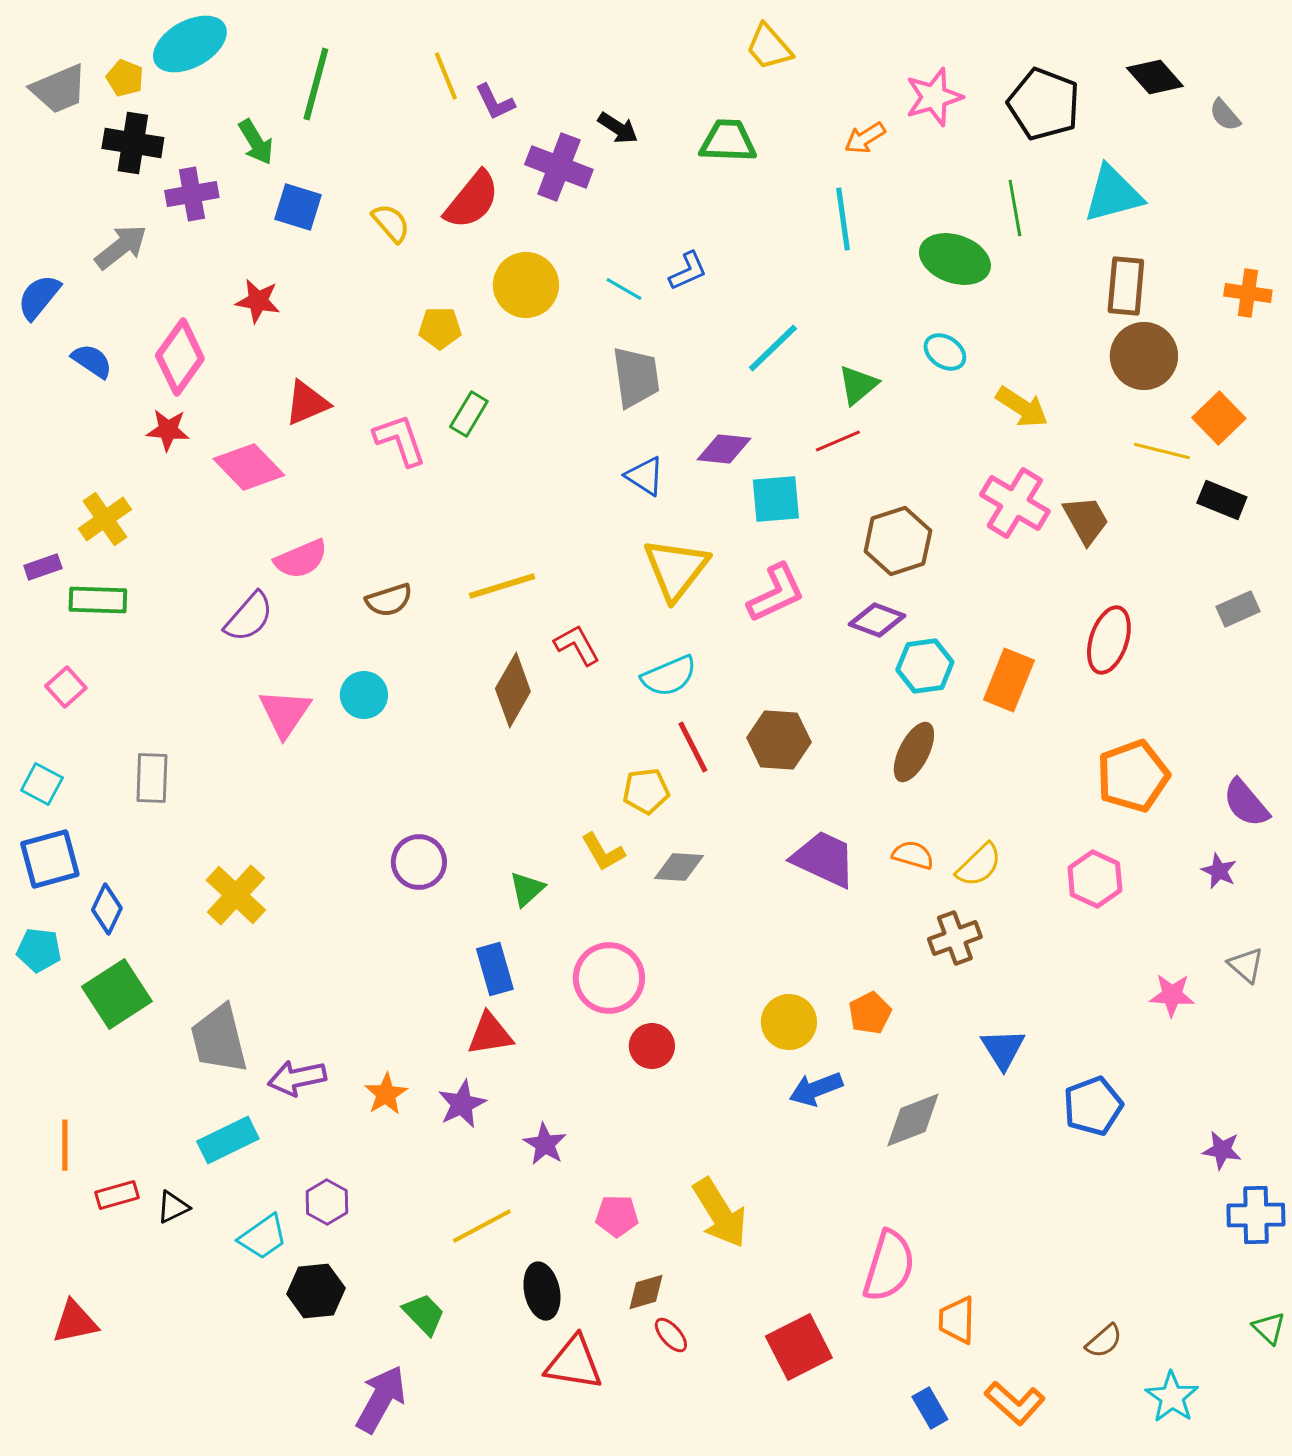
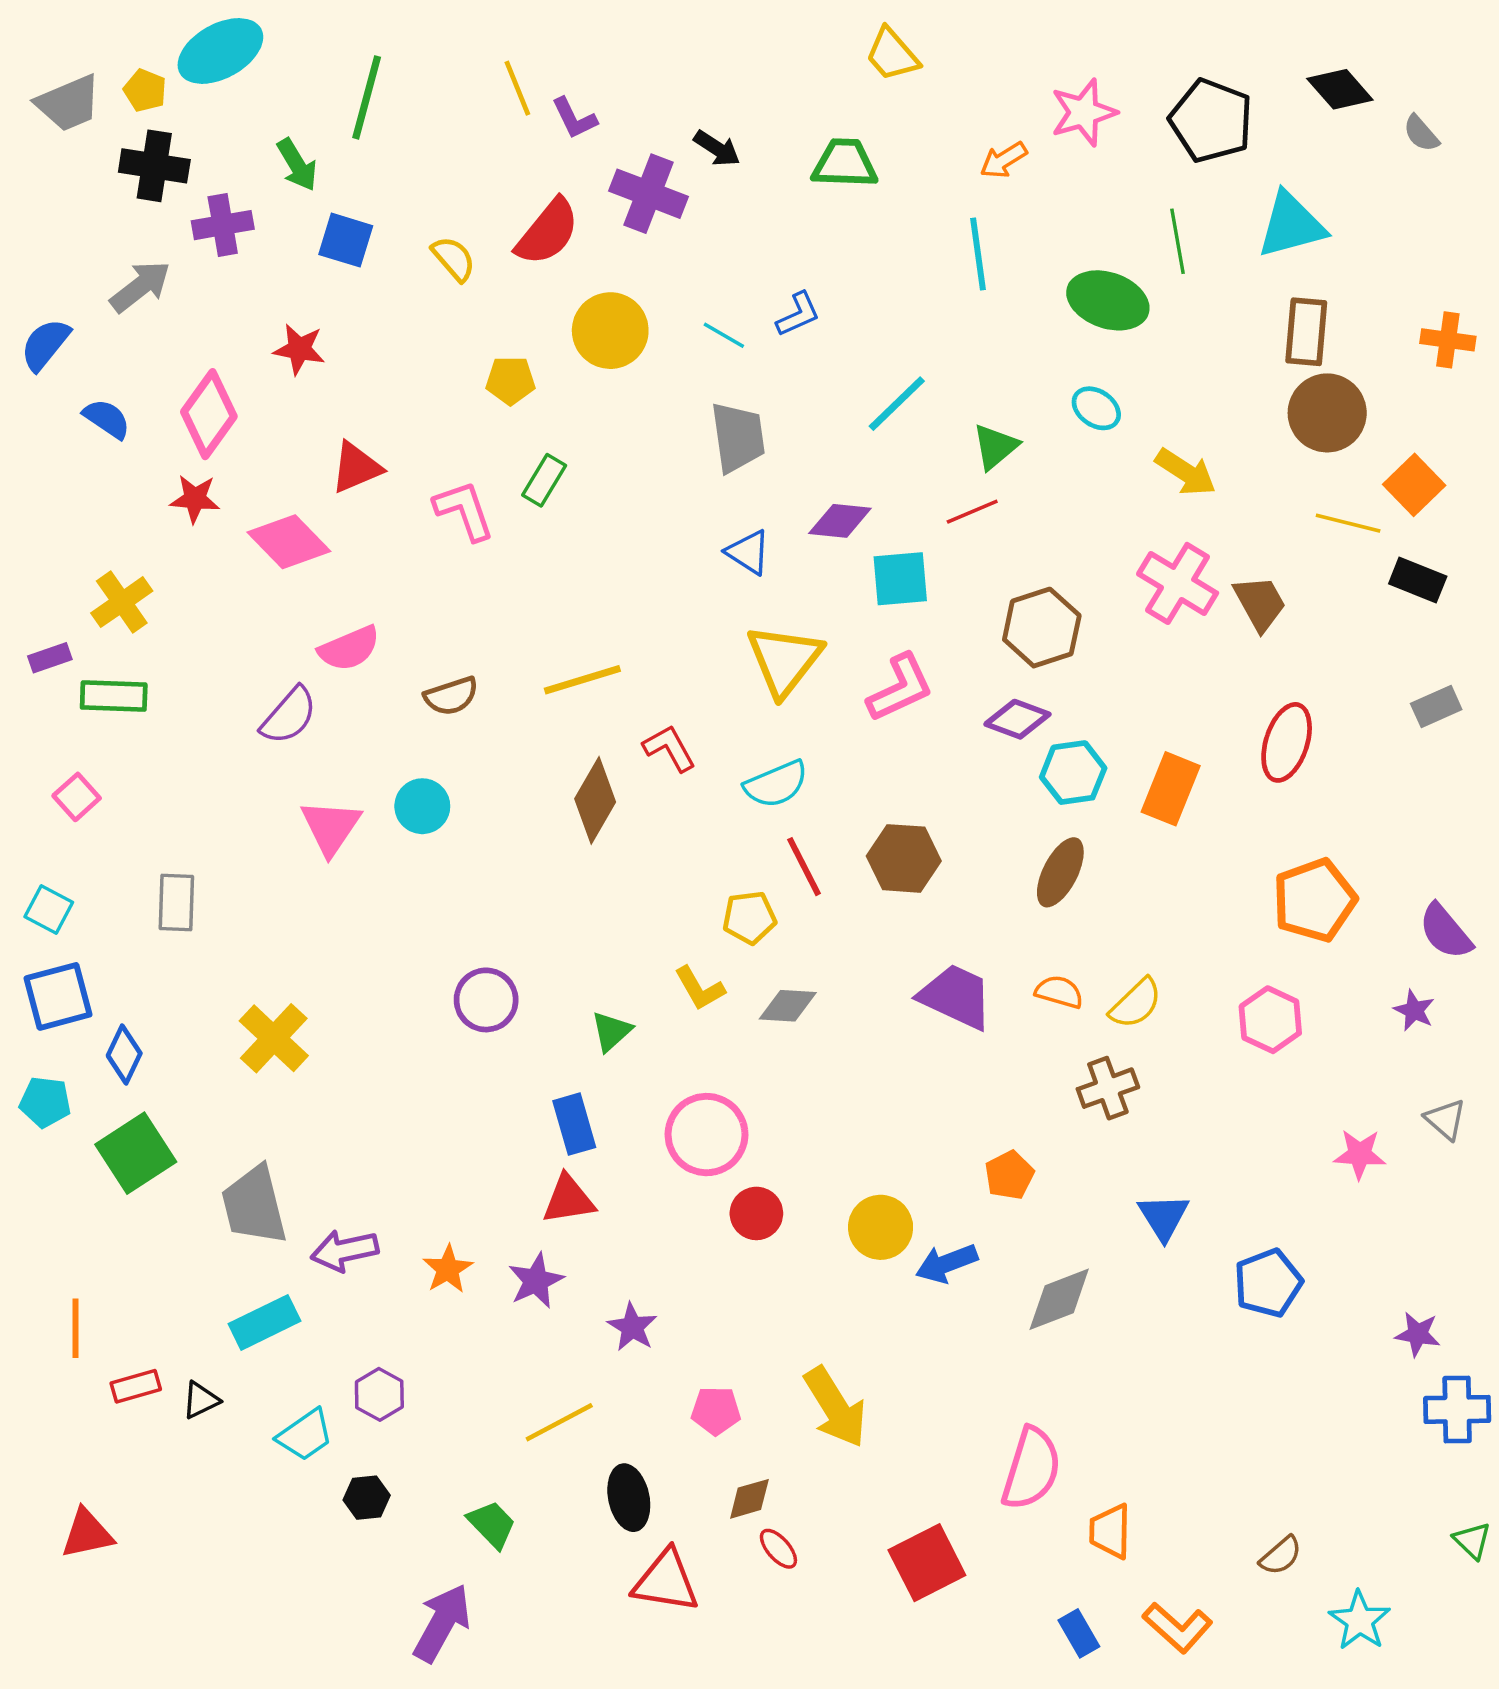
yellow circle: (789, 1022) -> (881, 1227), moved
black hexagon: (316, 1291) -> (367, 1498), size x0.7

